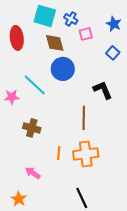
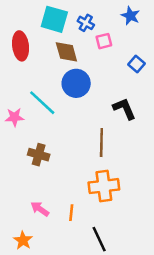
blue star: (114, 24) -> (130, 16), moved
orange line: (59, 153) -> (71, 213), moved

